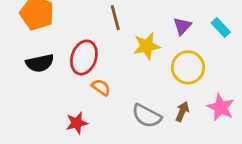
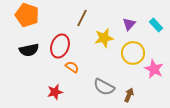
brown line: (115, 18) -> (82, 18), turned 42
pink star: (221, 107) -> (154, 69), moved
brown arrow: (182, 112) -> (129, 95), moved

